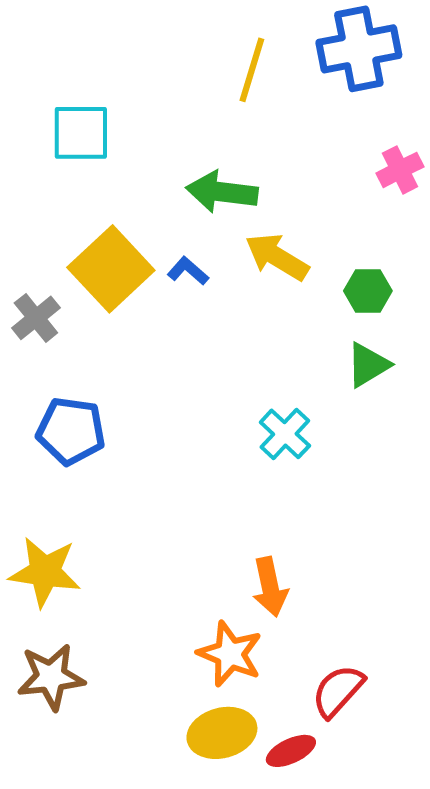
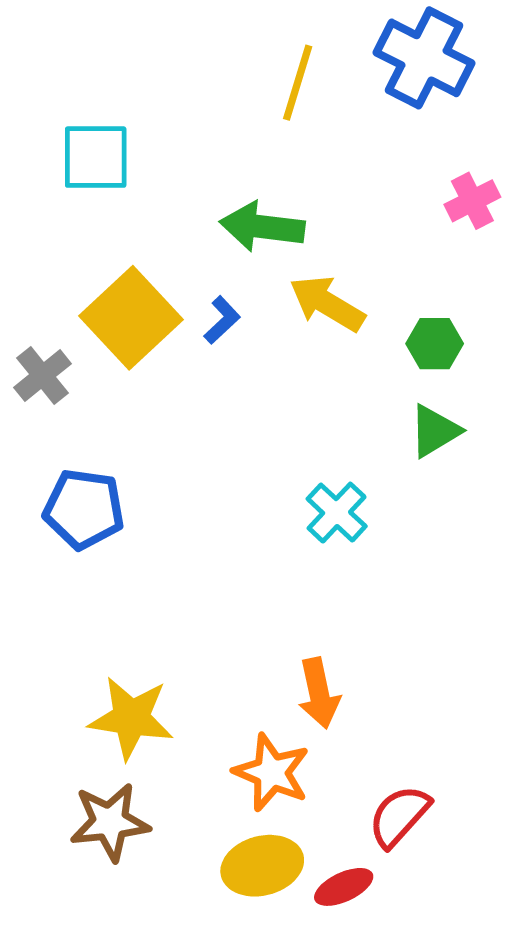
blue cross: (359, 49) -> (424, 58), turned 38
blue L-shape: (188, 271) -> (222, 320), turned 96
yellow star: (45, 572) -> (131, 718), moved
brown star: (51, 677) -> (110, 822), moved

